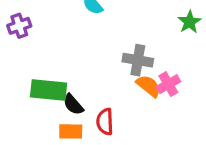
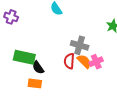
purple cross: (19, 26) -> (11, 17), turned 32
red semicircle: (105, 122) -> (69, 61), moved

